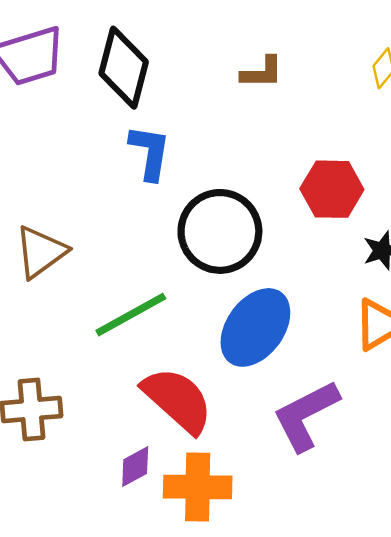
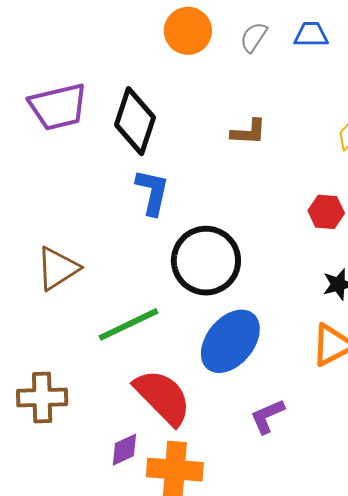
red hexagon: (332, 189) -> (326, 212), moved, size x0.7
purple L-shape: (306, 415) -> (267, 416), size x0.6

